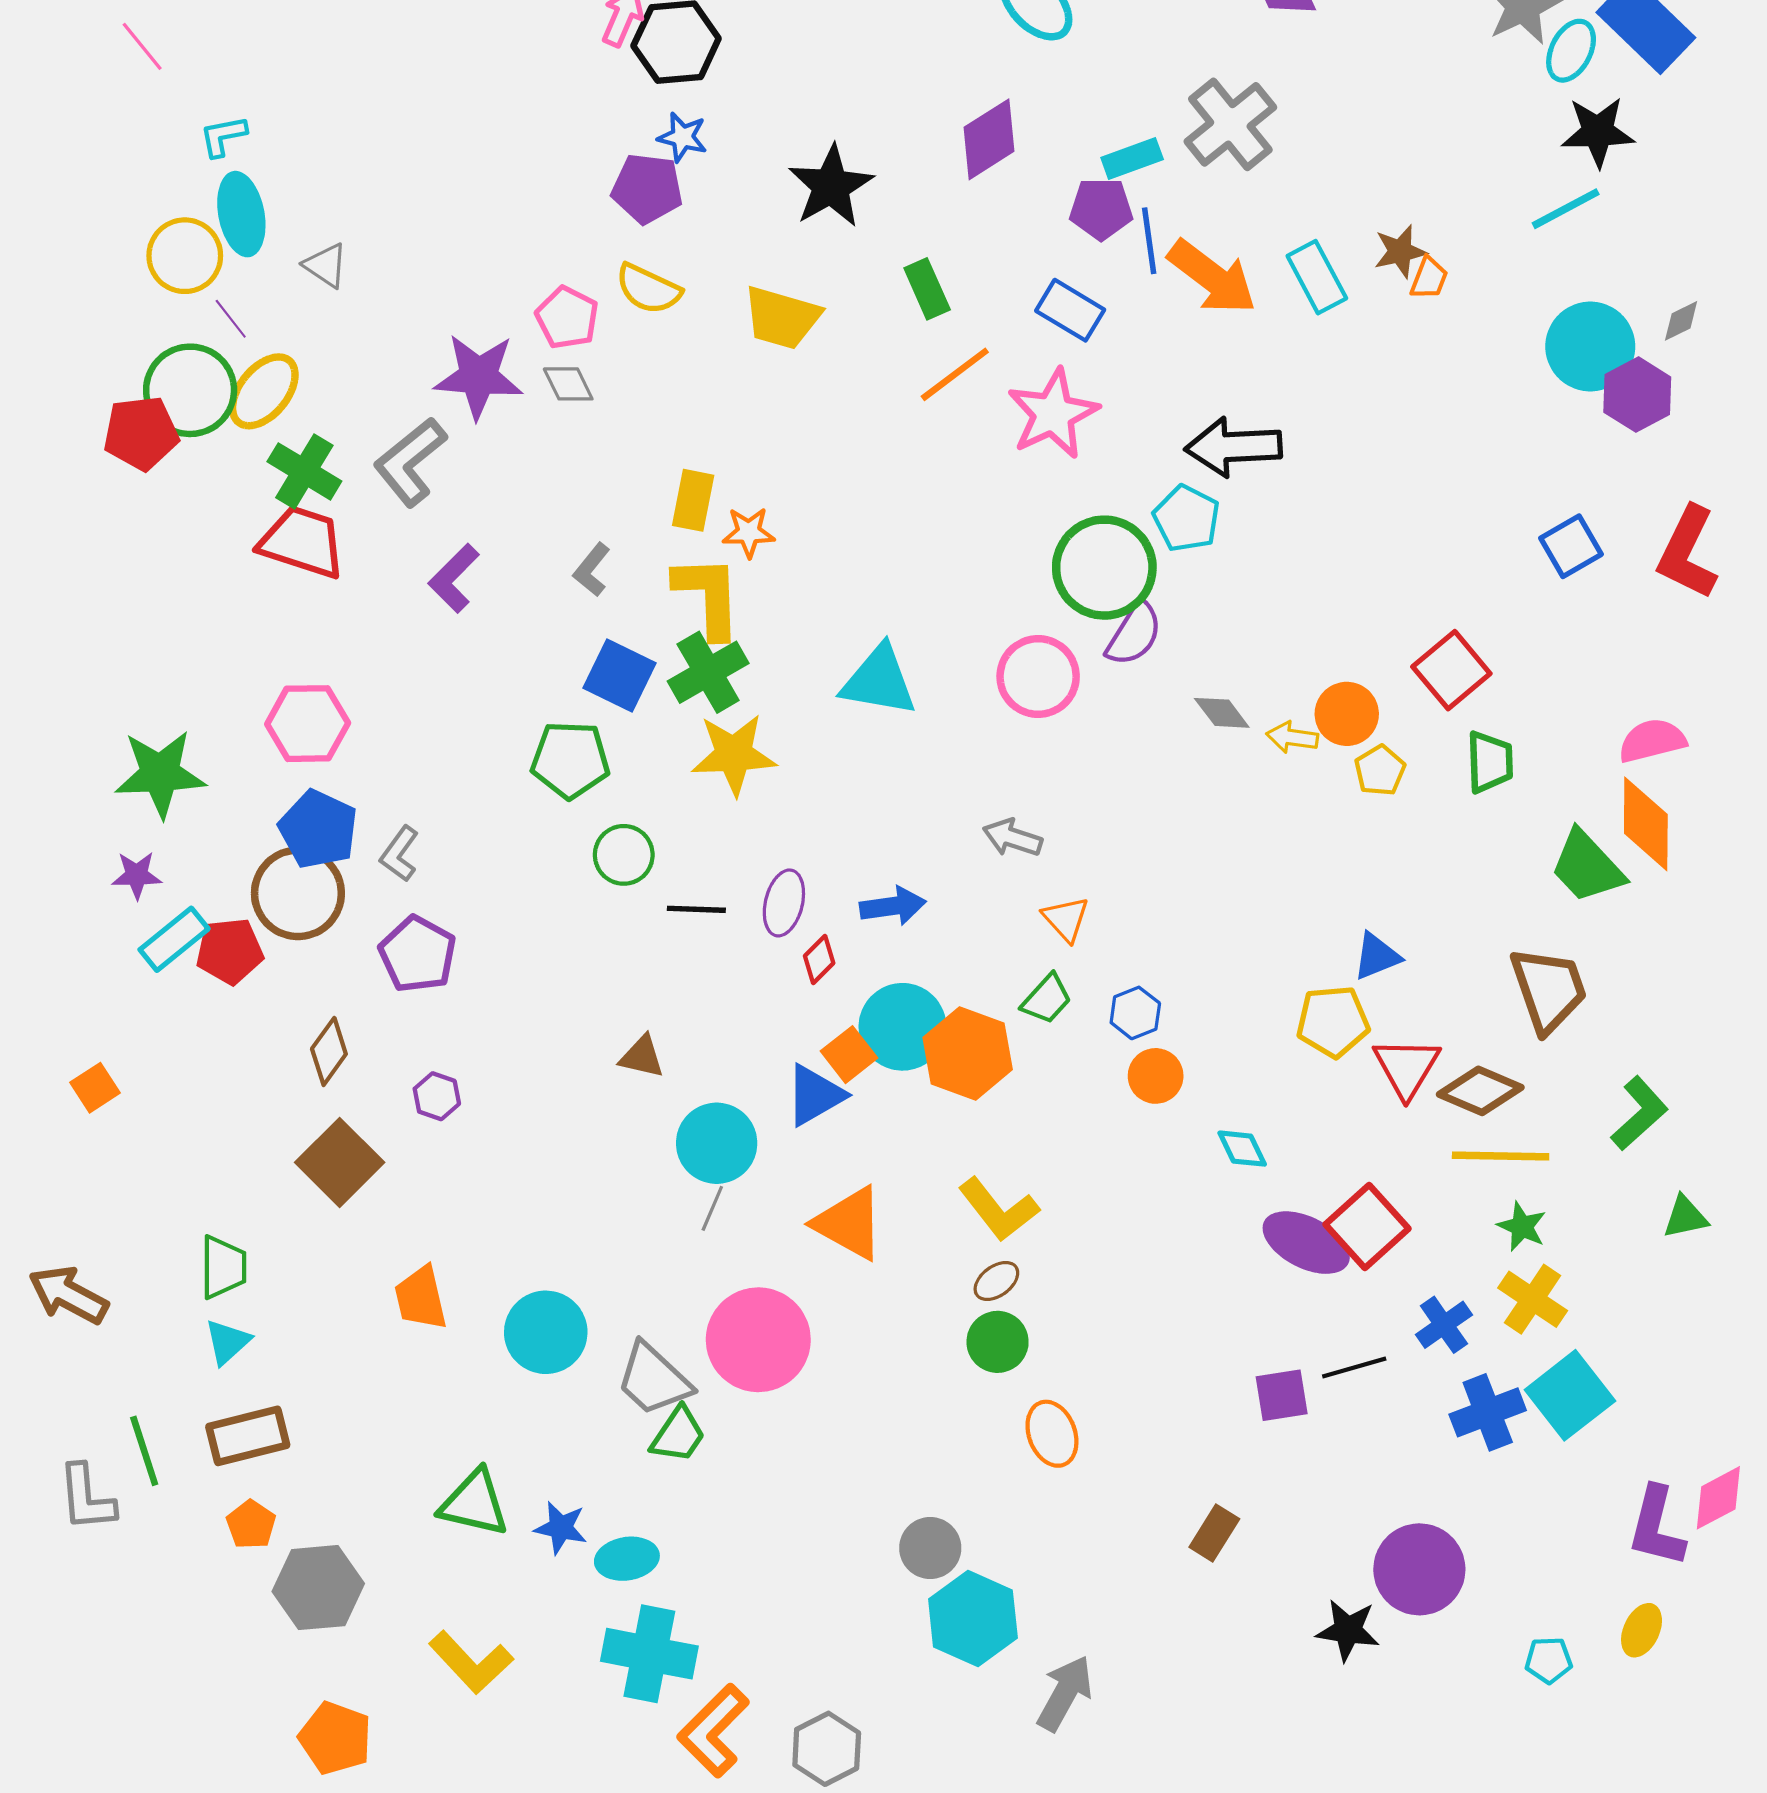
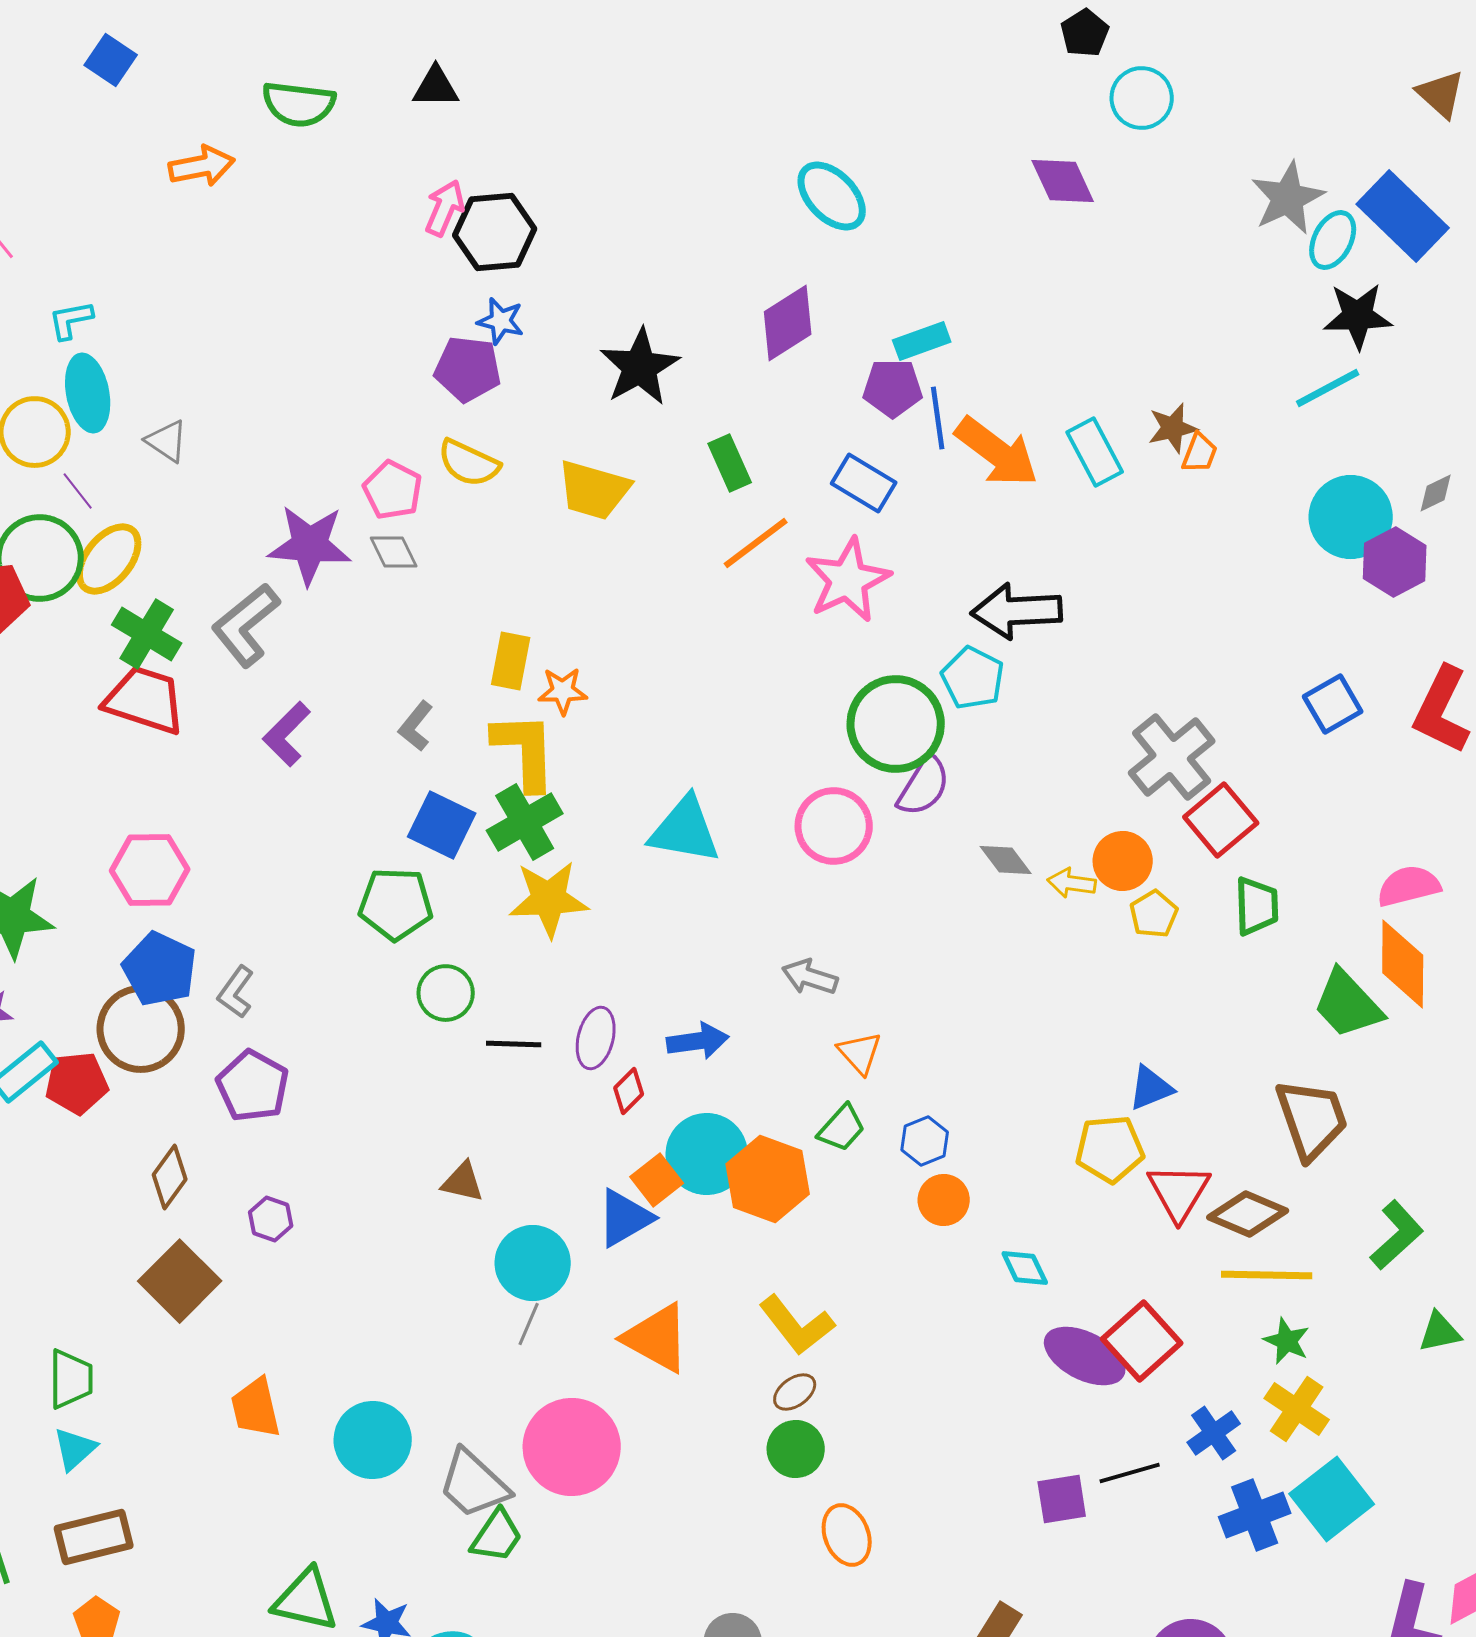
gray cross: (1230, 124) -> (1172, 757), moved

